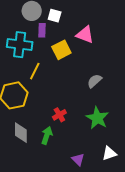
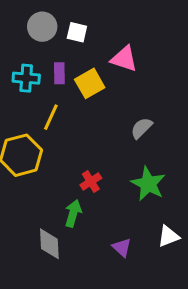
purple rectangle: (42, 30) -> (59, 73), moved
cyan cross: (20, 45) -> (26, 78), size x0.7
gray diamond: (21, 133) -> (49, 244), moved

